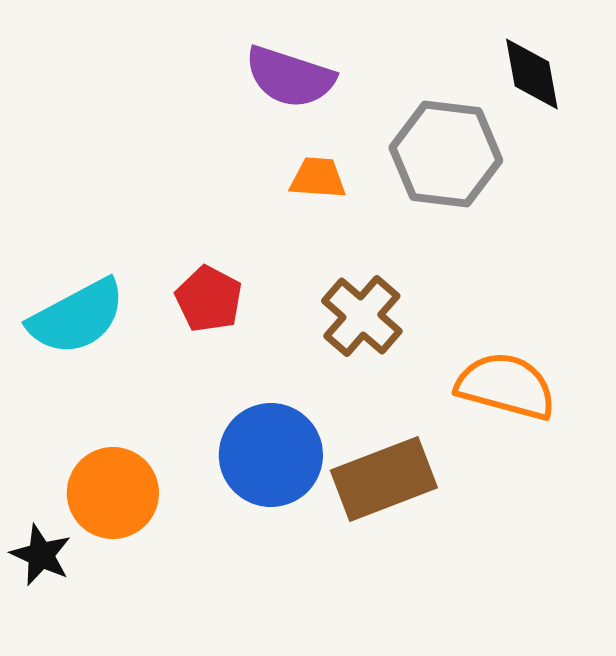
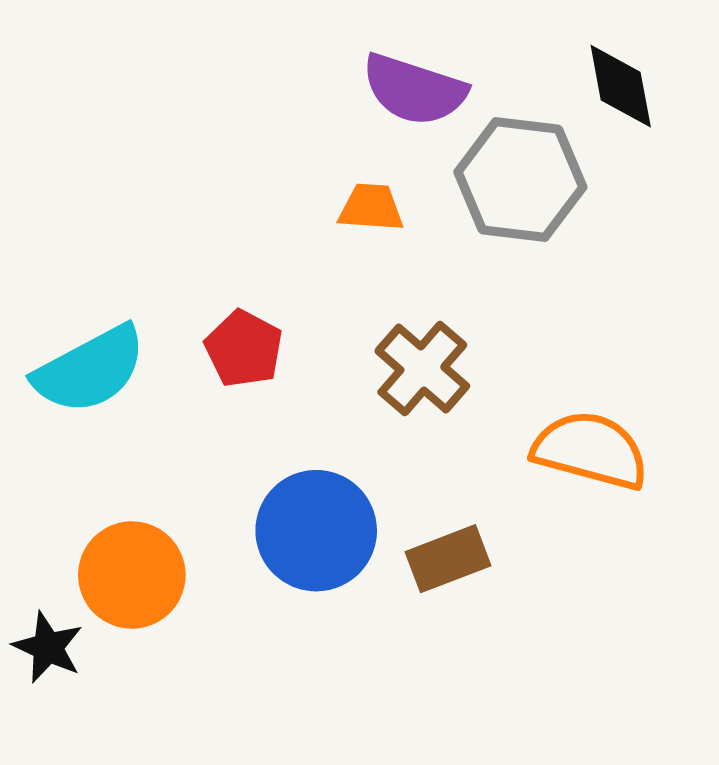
purple semicircle: (290, 77) -> (414, 90), moved
brown rectangle: (384, 479) -> (448, 559), size x0.7

